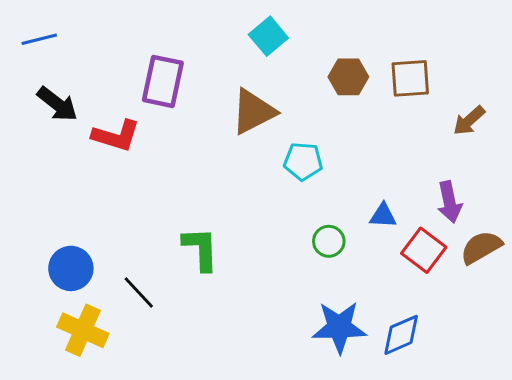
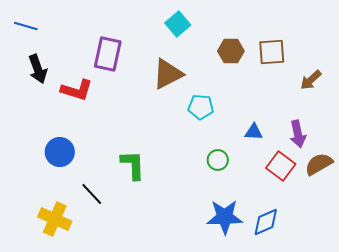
blue line: (39, 39) -> (26, 26), turned 30
black arrow: (57, 104) -> (38, 69), turned 32
blue triangle: (383, 216) -> (254, 132), moved
blue circle: (71, 268) -> (60, 152), moved

